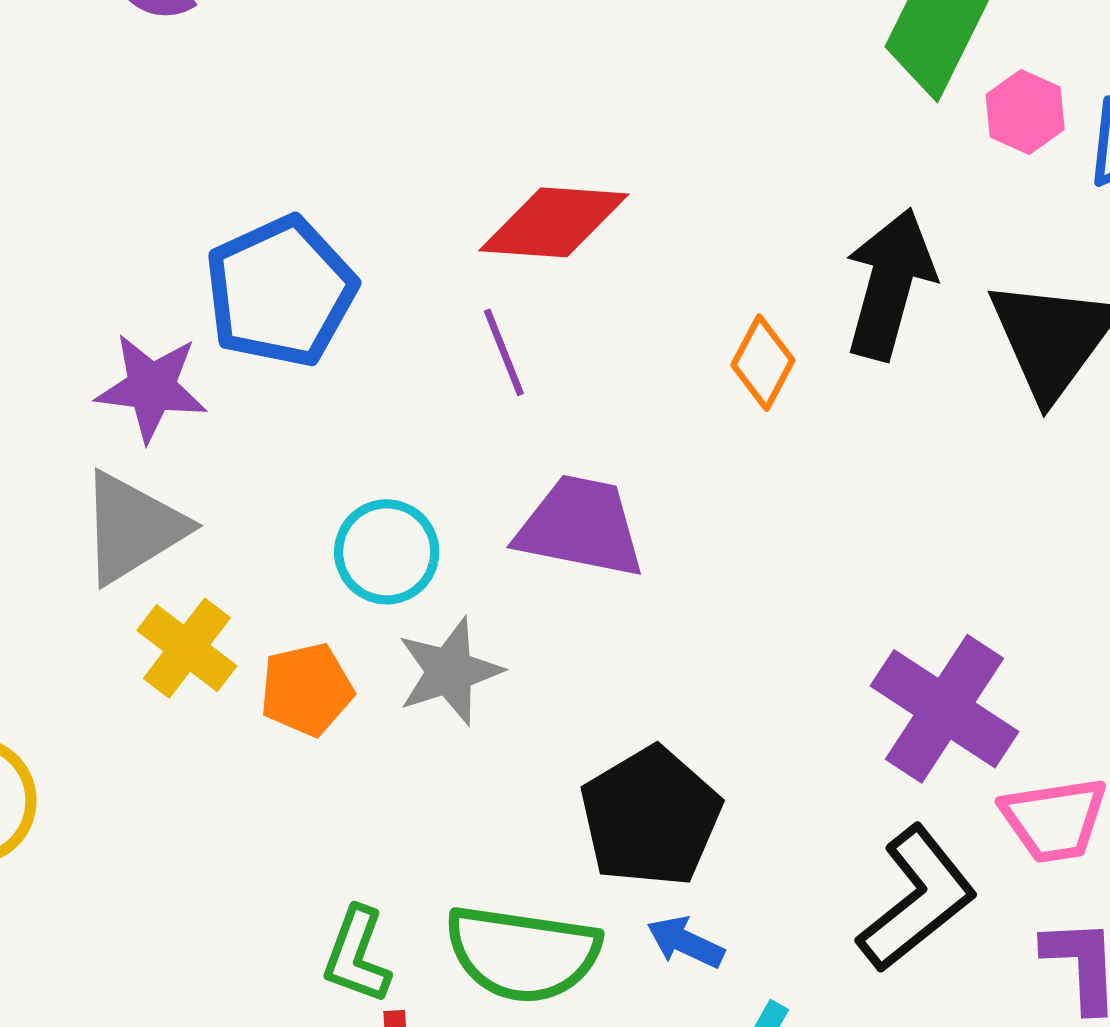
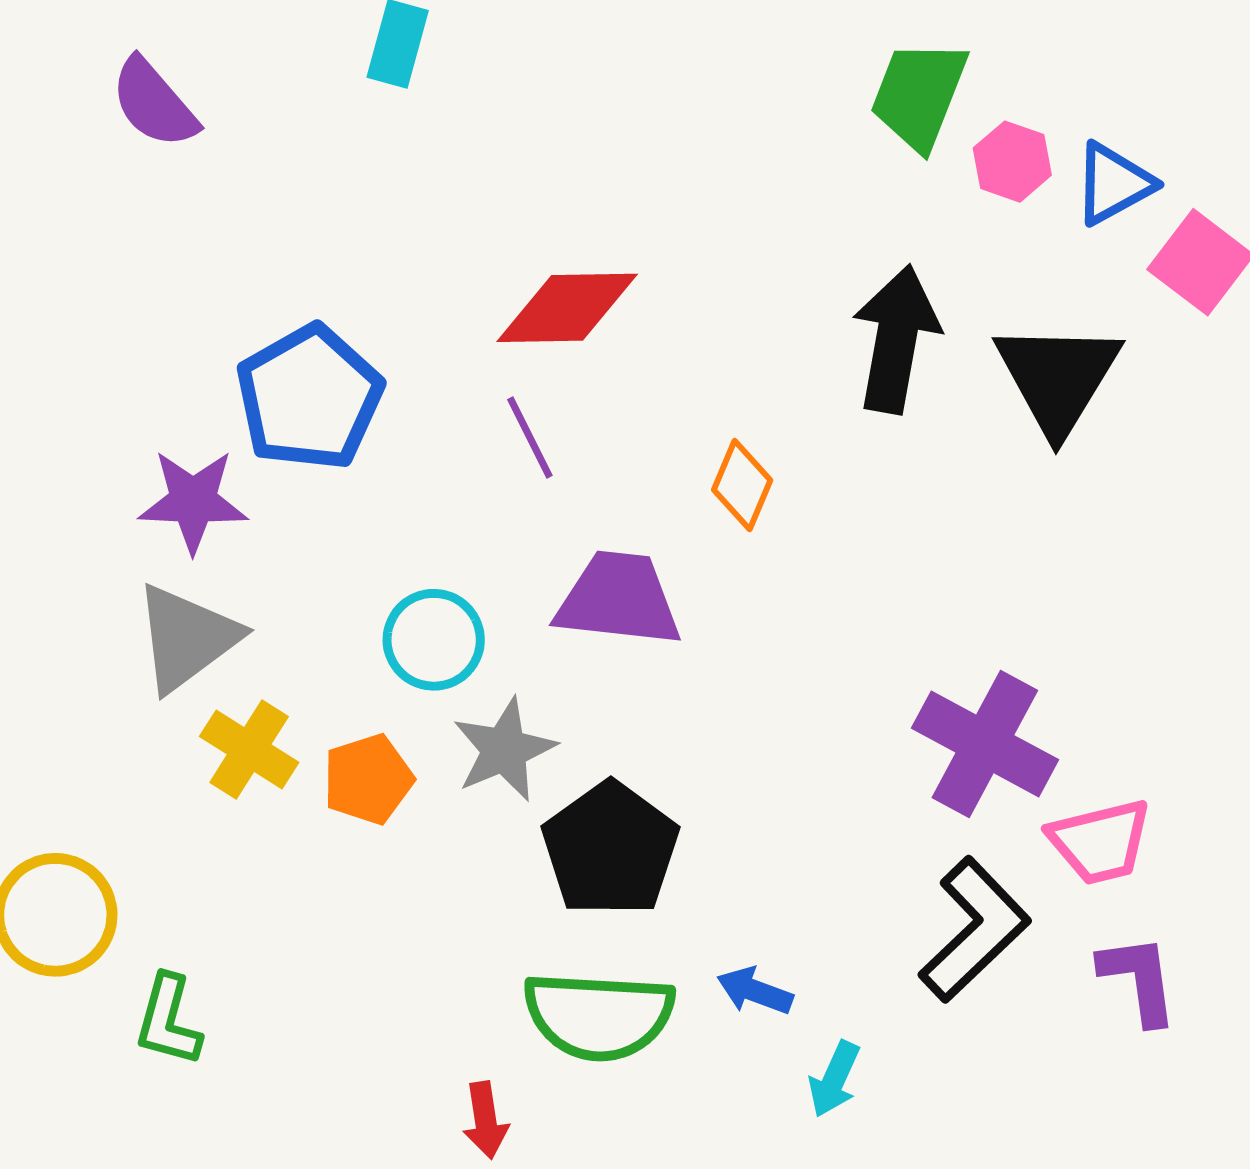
orange diamond: (763, 363) -> (742, 485), moved
black pentagon: (651, 817) -> (610, 849), moved
green L-shape: (357, 955) -> (168, 1020), moved

